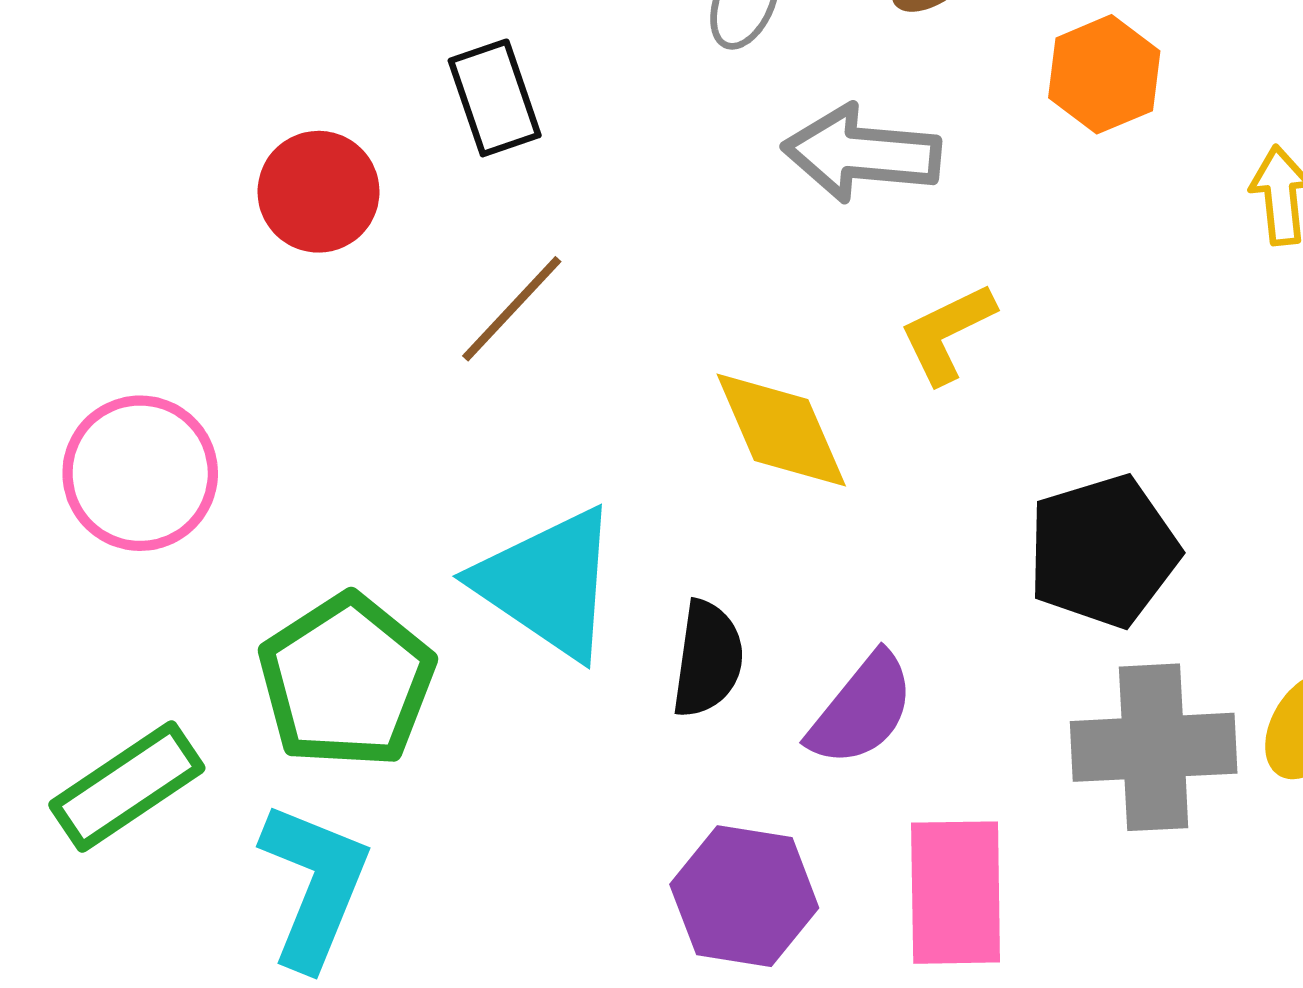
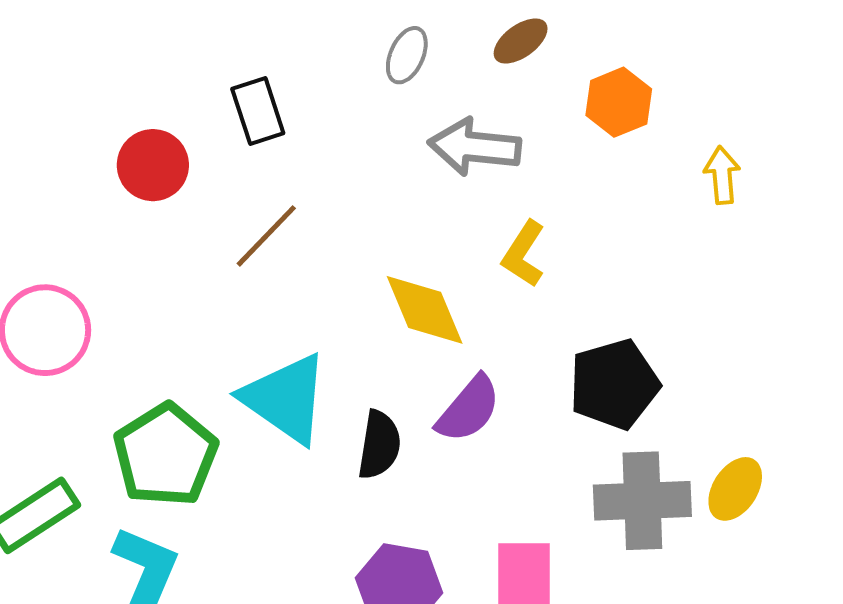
yellow L-shape: (947, 333) -> (524, 254), turned -32
purple semicircle: (862, 710) -> (469, 409), moved

